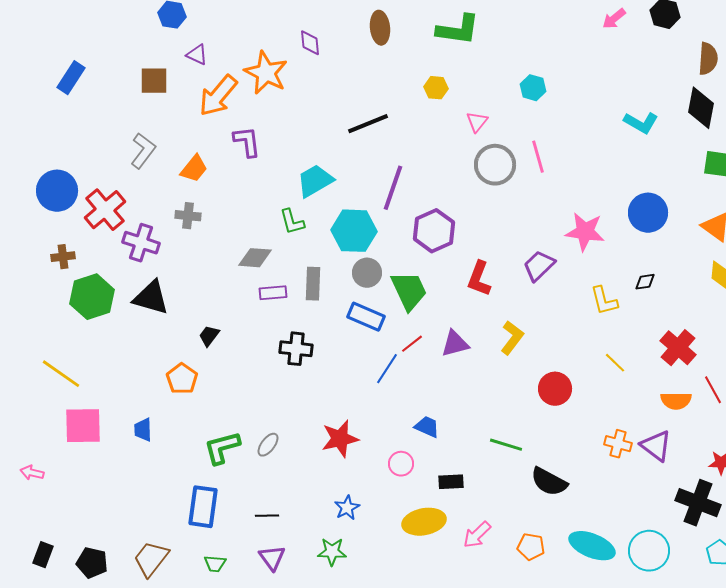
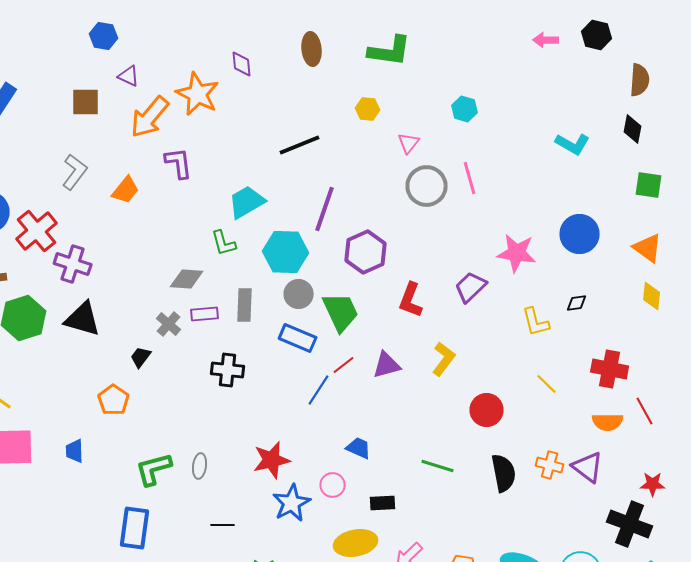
pink arrow: (614, 19) -> (546, 40), turned 40
black diamond: (701, 108) -> (633, 129), size x0.7
gray cross: (188, 216) -> (169, 324), moved, turned 35
red cross: (678, 348) -> (610, 369), turned -30
gray ellipse: (268, 445) -> (200, 466), turned -30
black semicircle: (549, 482) -> (504, 473), moved, turned -129
blue star: (347, 508) -> (292, 503), moved, size x1.5
black line: (267, 516) -> (223, 525), moved

